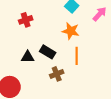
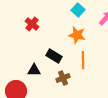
red cross: (26, 20) -> (32, 24), turned -32
black triangle: (28, 57) -> (34, 70), moved

